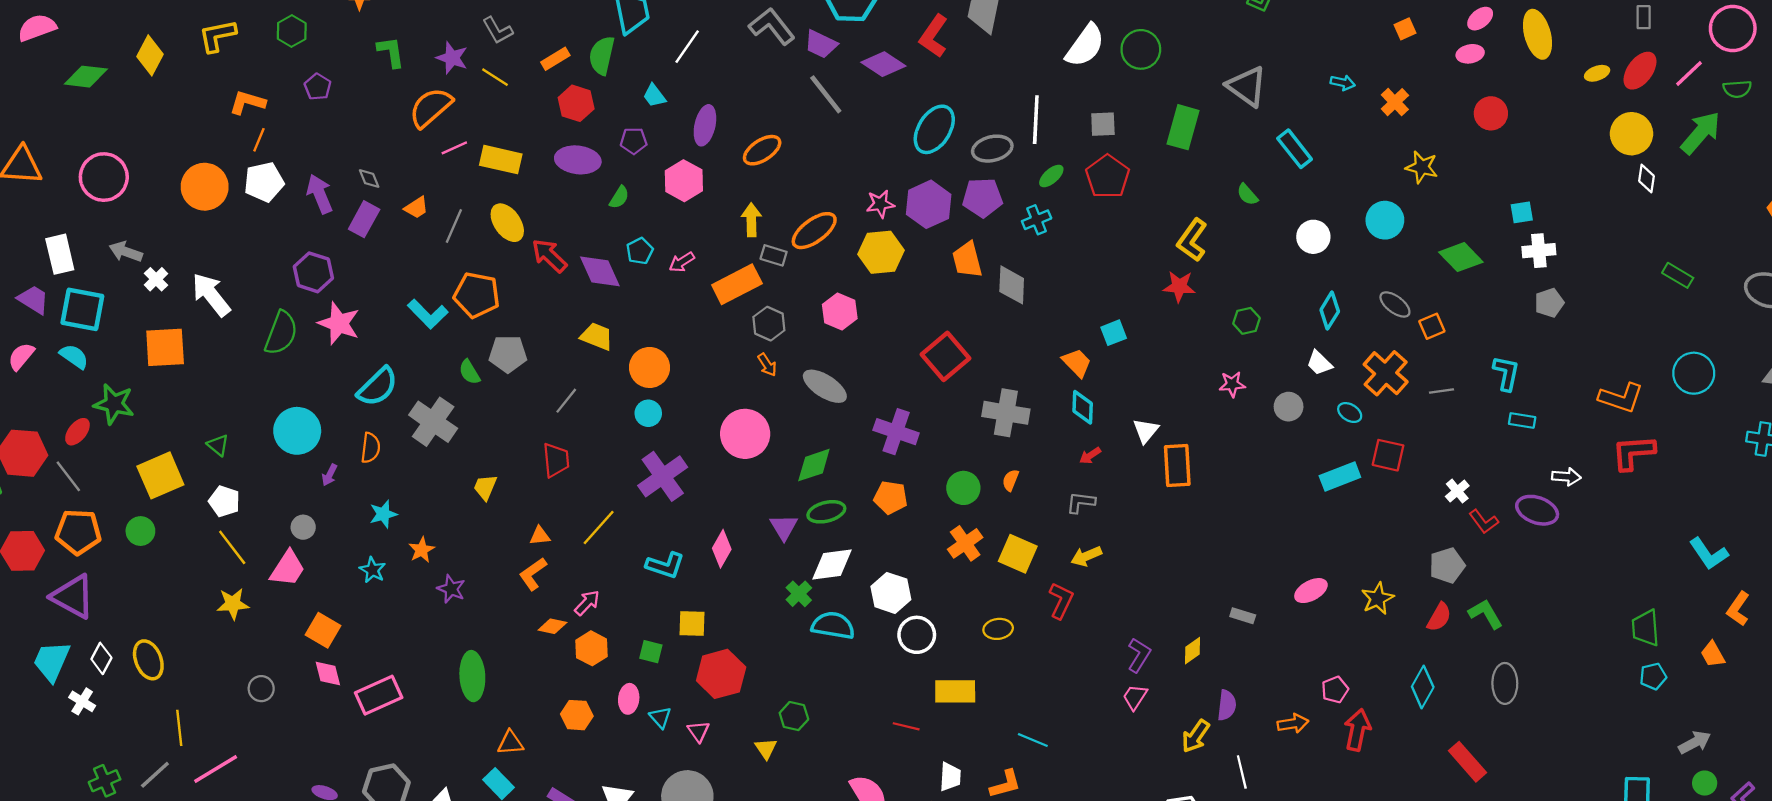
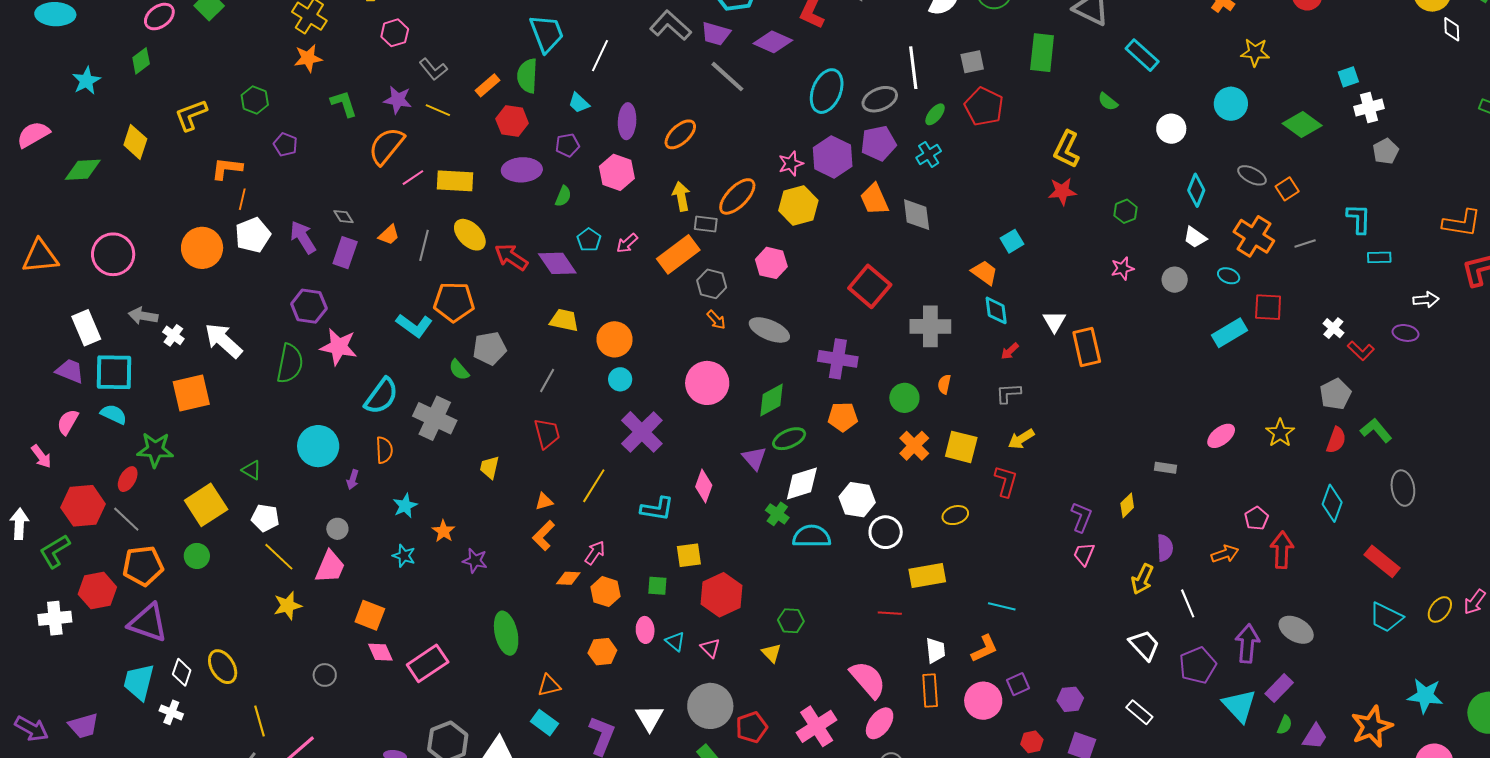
purple ellipse: (1537, 510) -> (1405, 333), size x0.7

